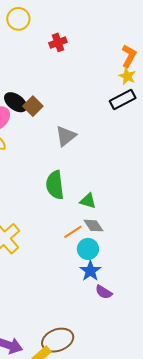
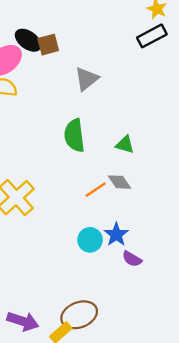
brown square: (33, 106) -> (48, 45), turned 30
green triangle: (88, 201) -> (125, 145), moved
cyan circle: (88, 249) -> (90, 240), moved

